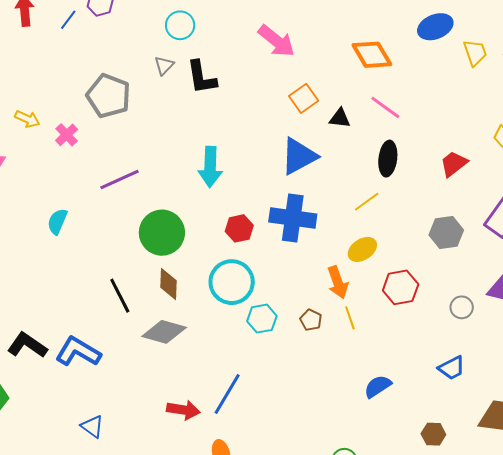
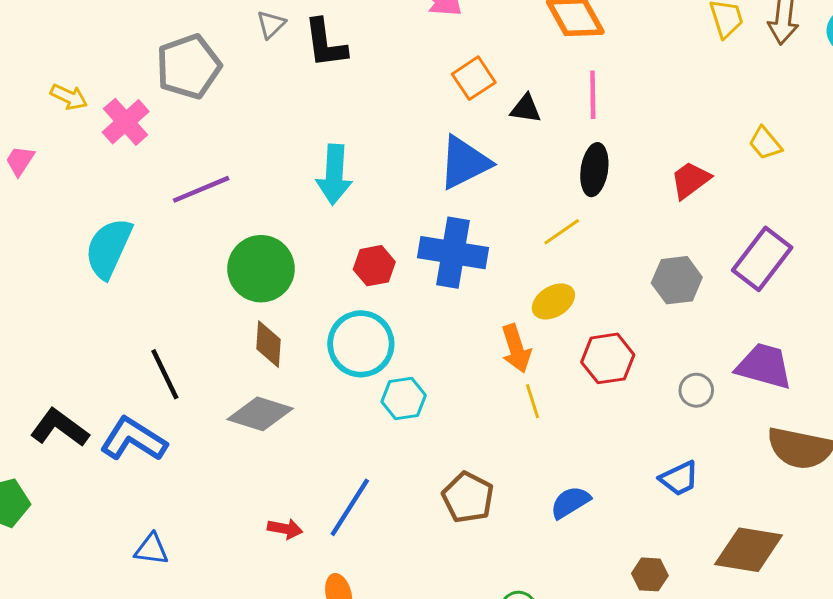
gray pentagon: (109, 96) -> (189, 67), turned 30
pink line: (385, 107) -> (593, 95), turned 52
pink cross: (67, 135) -> (126, 122), size x1.4
cyan semicircle: (57, 221) -> (109, 248), size x1.6
black line: (120, 296) -> (165, 374), moved
brown pentagon: (311, 320) -> (468, 497), moved, size x1.6
red arrow: (183, 410) -> (285, 529), size x0.7
blue triangle: (92, 426) -> (151, 549), turned -30

